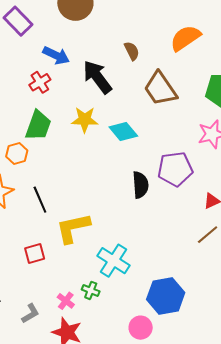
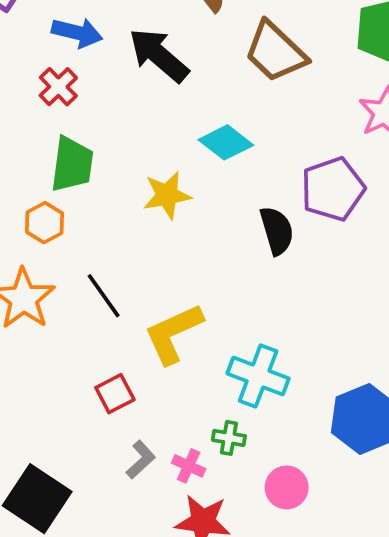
yellow star: (85, 120) -> (167, 195), moved
gray L-shape: (30, 314) -> (141, 460), moved
pink circle: (141, 328) -> (287, 487), moved

